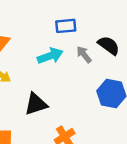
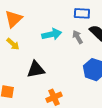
blue rectangle: (66, 26) -> (82, 13), moved

